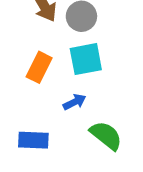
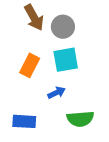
green semicircle: (106, 135) -> (80, 119), turned 136

